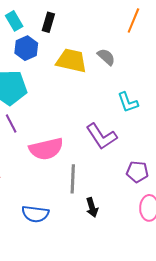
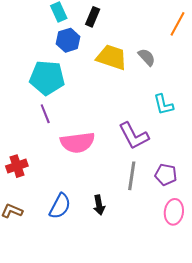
gray line: (73, 179) -> (132, 176), moved
black arrow: (92, 207) -> (99, 205), moved
blue semicircle: (35, 214) -> (60, 206), turned -76

